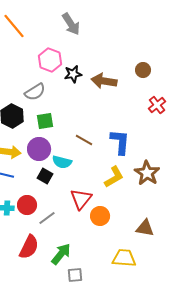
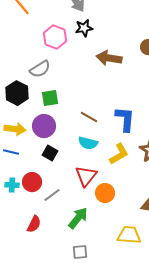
black star: (73, 74) -> (84, 28), moved
cyan semicircle: (62, 162) -> (88, 143), moved
red semicircle: (29, 247) -> (34, 224), size x0.7
green arrow: (61, 254) -> (78, 218), moved

